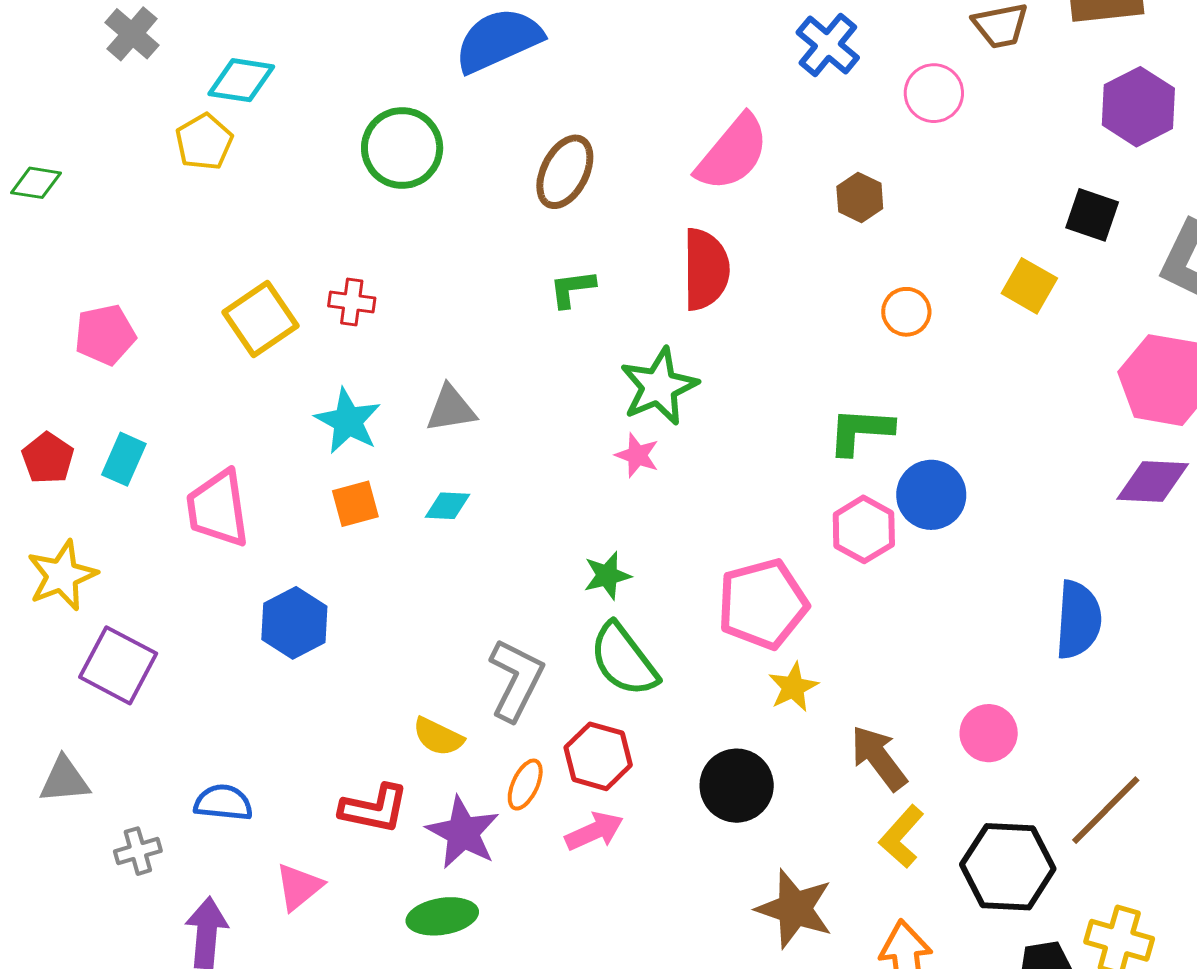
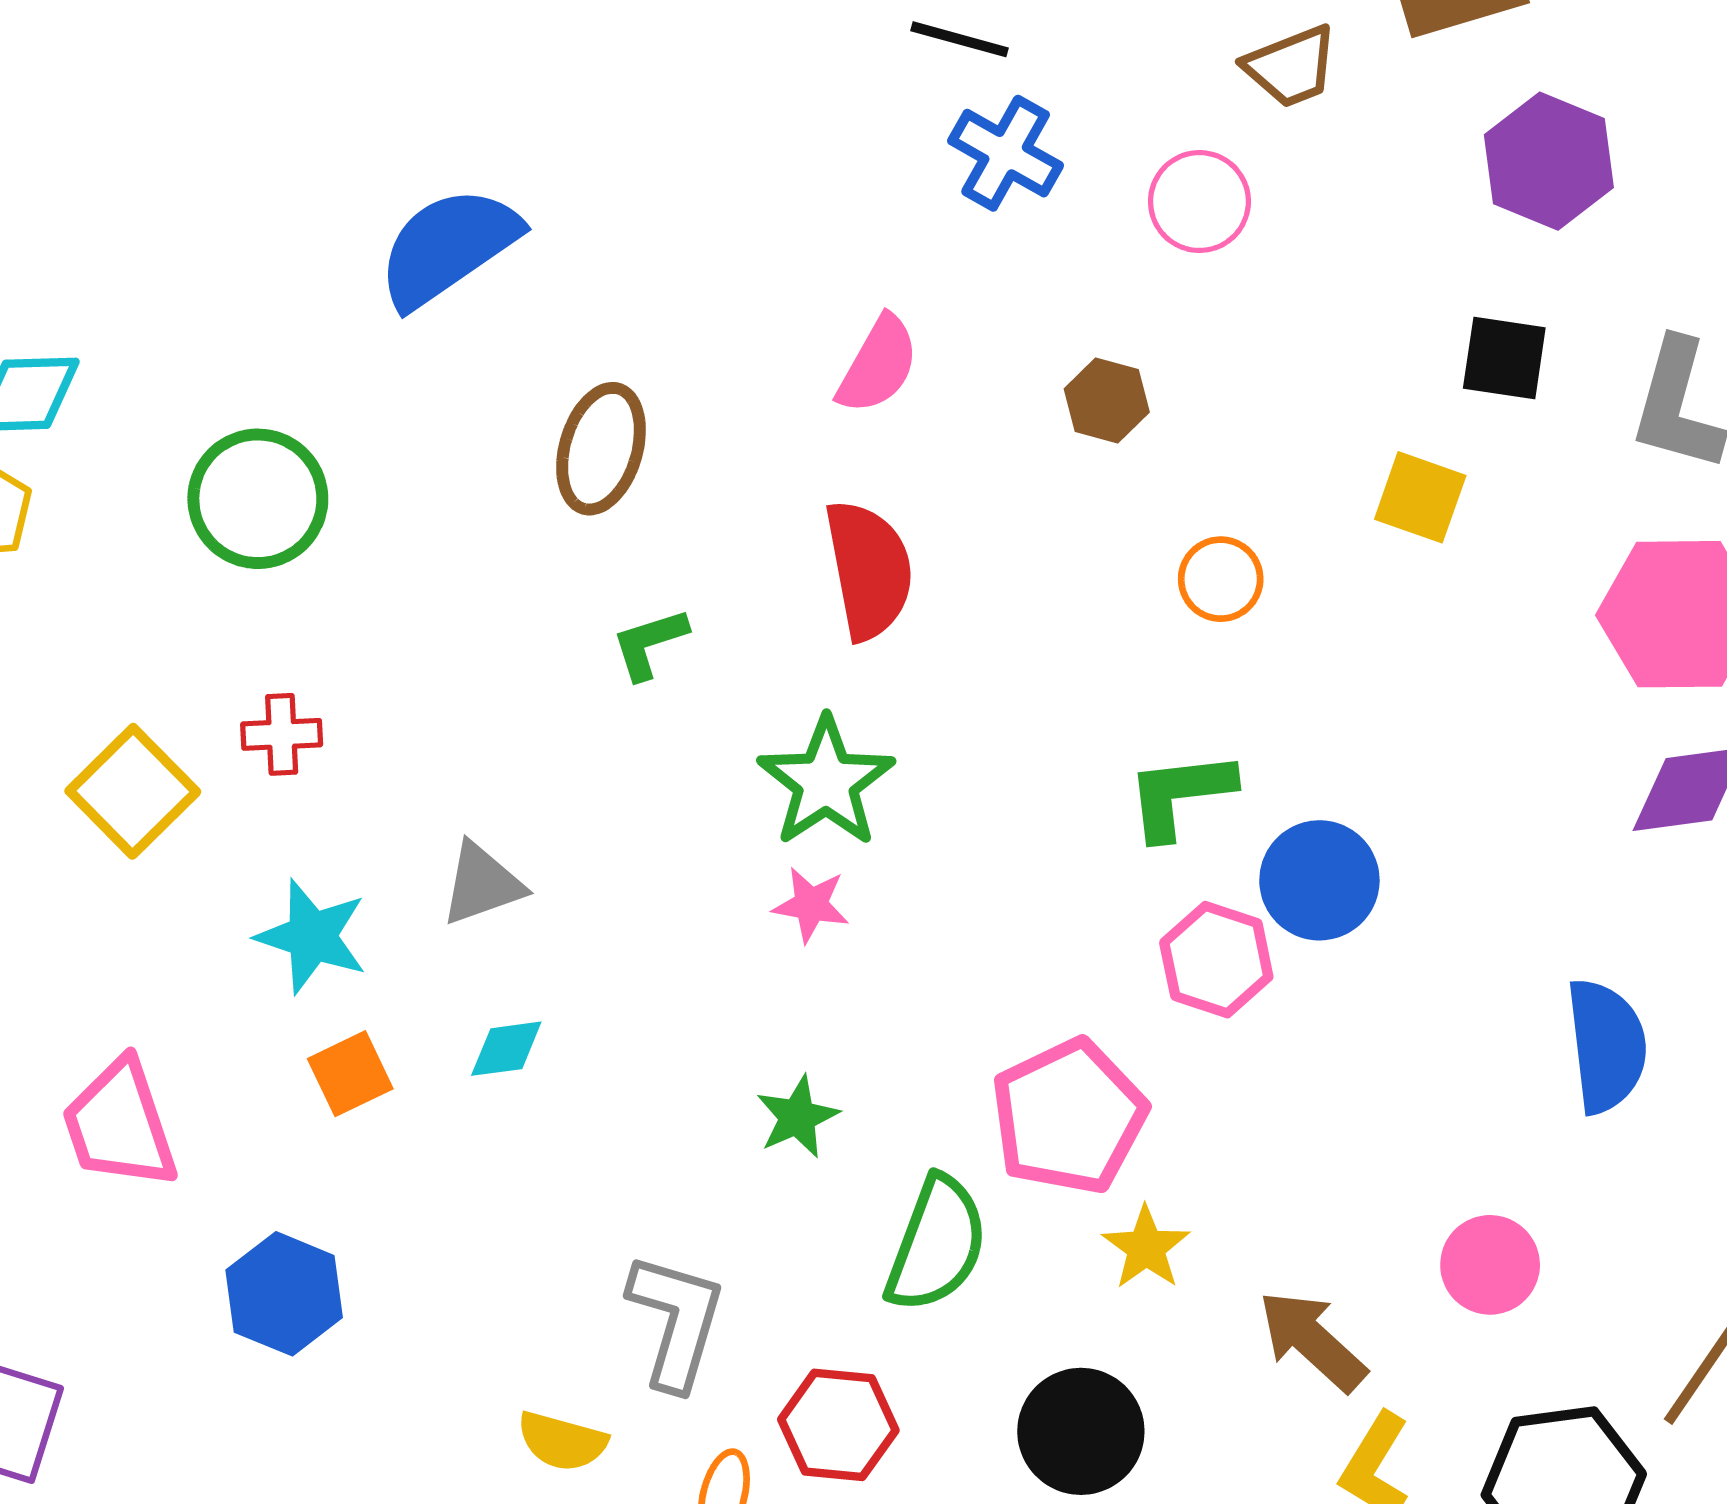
green circle: (402, 148) -> (258, 499), moved
pink semicircle: (732, 153) -> (878, 365), size x0.7
green semicircle: (624, 660) -> (937, 1244), moved, turned -112

